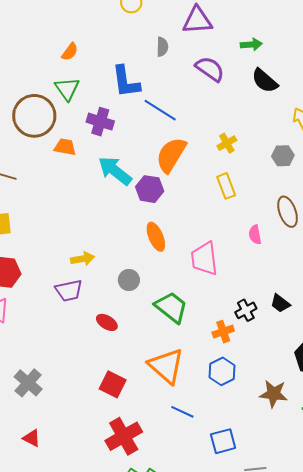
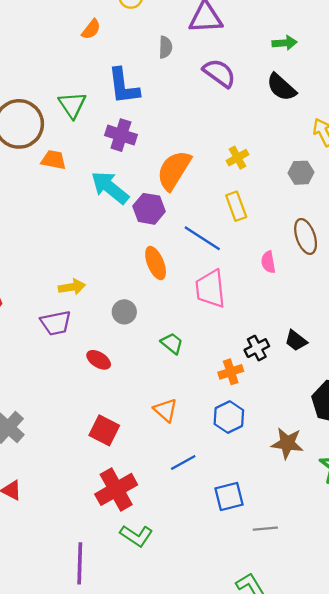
green arrow: (251, 44) -> (285, 43), moved
orange semicircle: (70, 52) -> (91, 29), moved
green triangle: (67, 89) -> (72, 105), moved
blue line: (160, 110) -> (202, 238), moved
purple cross: (100, 122) -> (121, 135), moved
green trapezoid: (171, 307) -> (172, 343), size x0.6
orange triangle: (166, 366) -> (166, 410), size x0.6
blue line: (182, 412) -> (183, 462), turned -55

